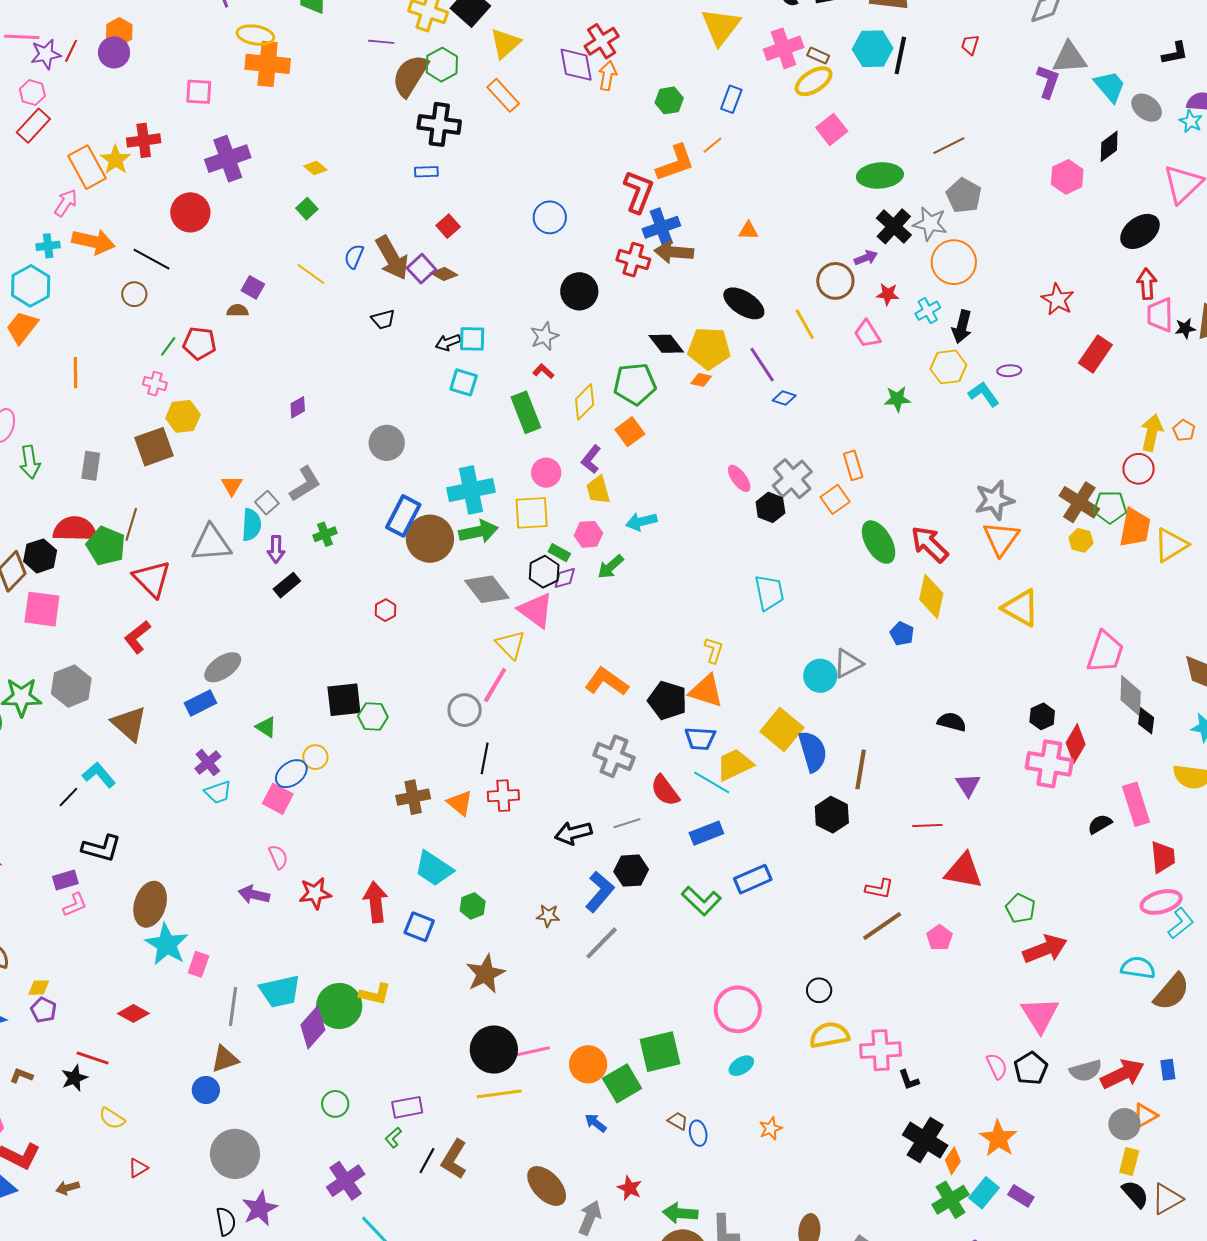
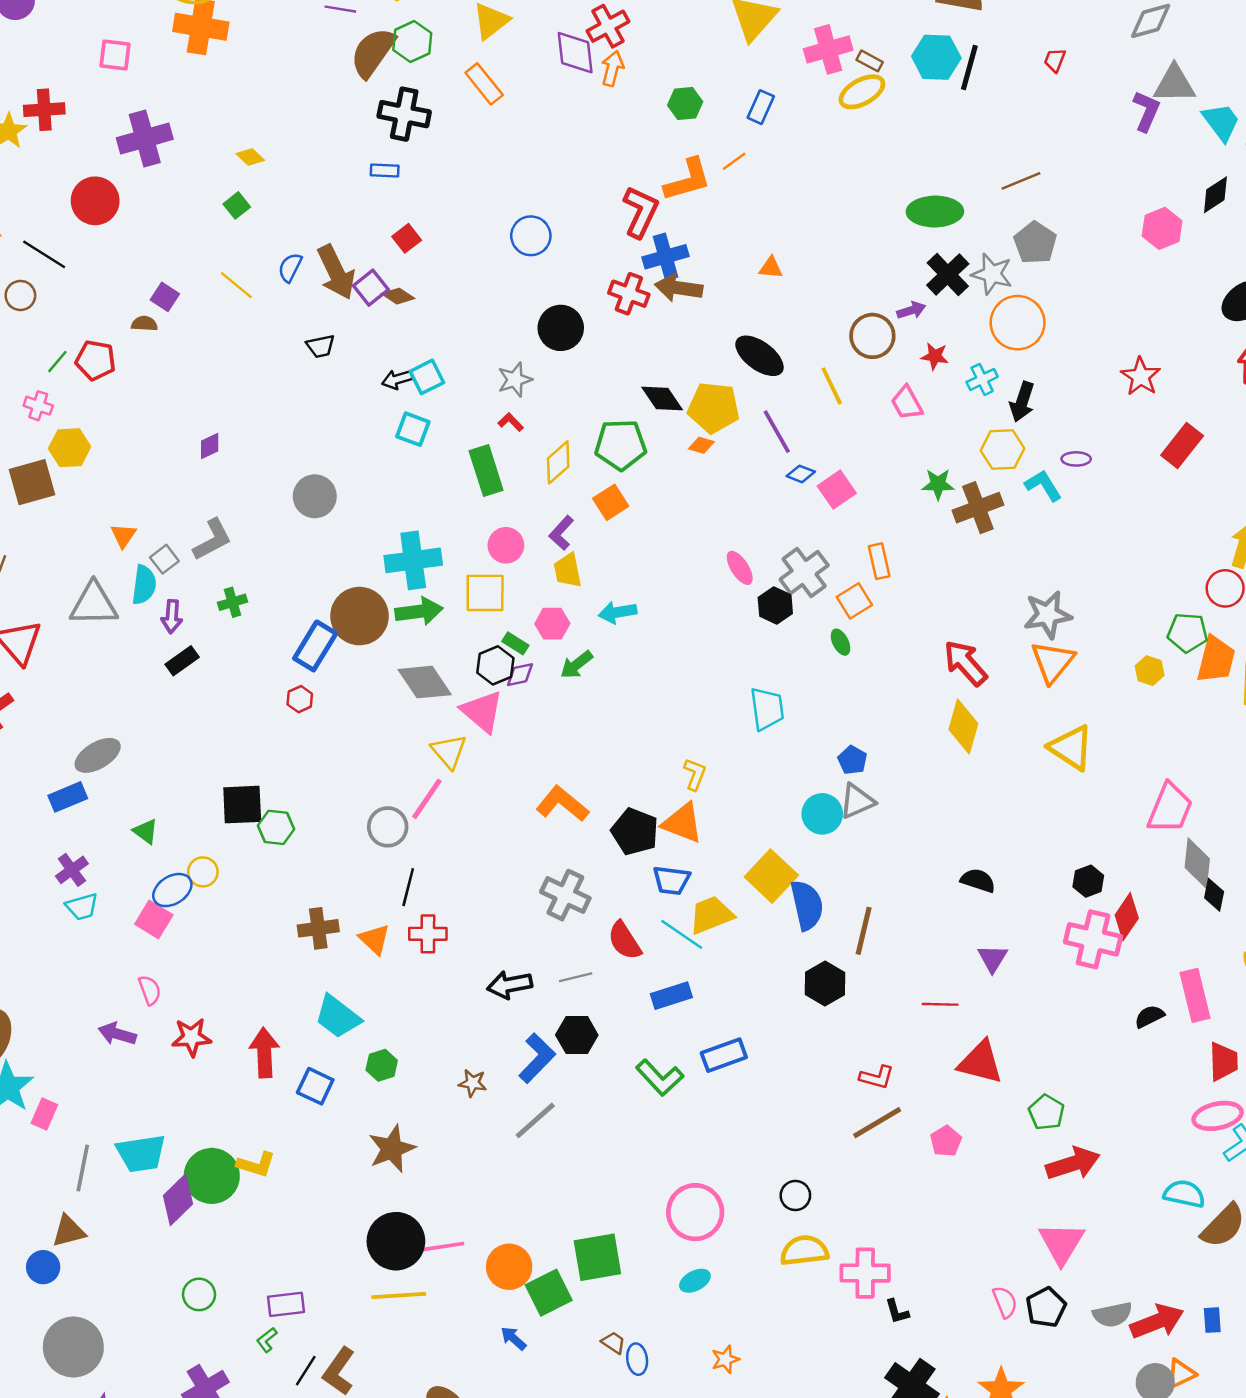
pink square: (832, 129) -> (837, 490), moved
cyan square: (472, 339) -> (427, 377), turned -32
brown cross: (1079, 502) -> (978, 508), moved, turned 33
blue rectangle: (403, 516) -> (315, 646), moved
green ellipse: (879, 542) -> (841, 642), moved, size x0.5
blue pentagon: (902, 634) -> (852, 760), moved

